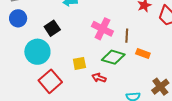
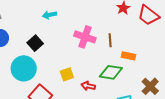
green diamond: (113, 57) -> (111, 72), moved

